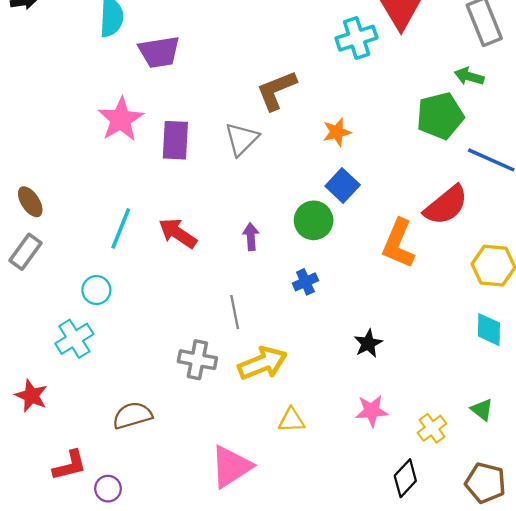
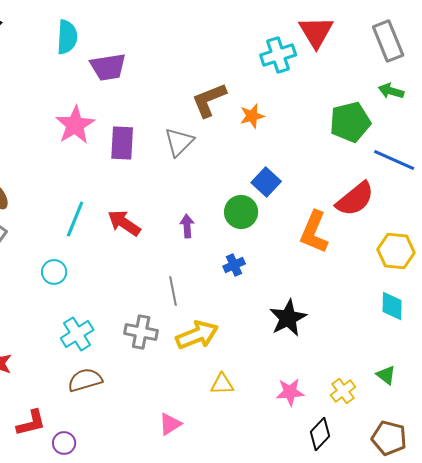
green arrow: (469, 76) -> (391, 91), moved
orange star: (337, 132) -> (252, 116), moved
cyan cross: (74, 339) -> (77, 334), moved
black star: (368, 343) -> (288, 318), size x1.5
pink star: (372, 411) -> (290, 392), moved
pink triangle: (231, 467) -> (170, 424), size x0.6

